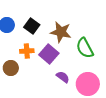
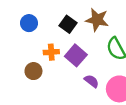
black square: (32, 26) -> (68, 24), moved
brown star: (61, 32) -> (97, 20), moved

